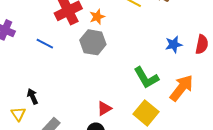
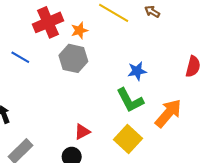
blue star: (174, 45) -> (137, 71), moved

